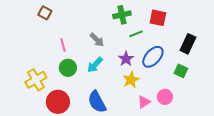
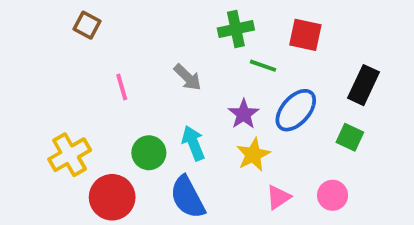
green line: (136, 34) -> (263, 66), turned 40
cyan arrow: (95, 65) -> (193, 143), moved, turned 114
green circle: (68, 68) -> (149, 153), moved
pink circle: (165, 97) -> (333, 195), moved

